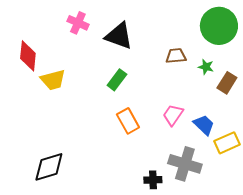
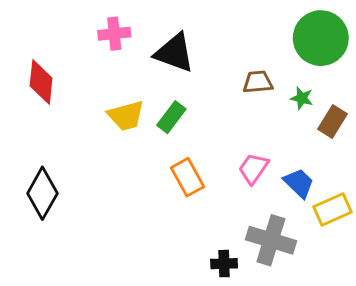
pink cross: (78, 23) -> (114, 34), turned -30
yellow trapezoid: (53, 80) -> (126, 116), moved
black diamond: (49, 167) -> (42, 193), moved, turned -44

